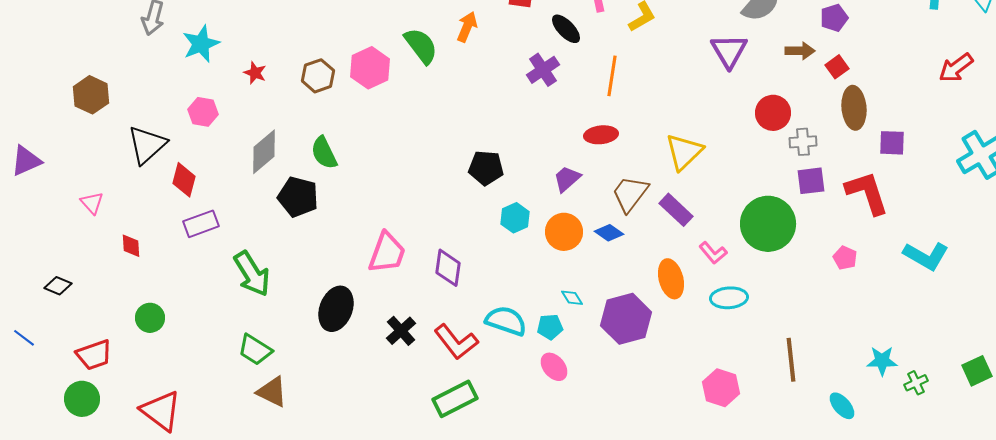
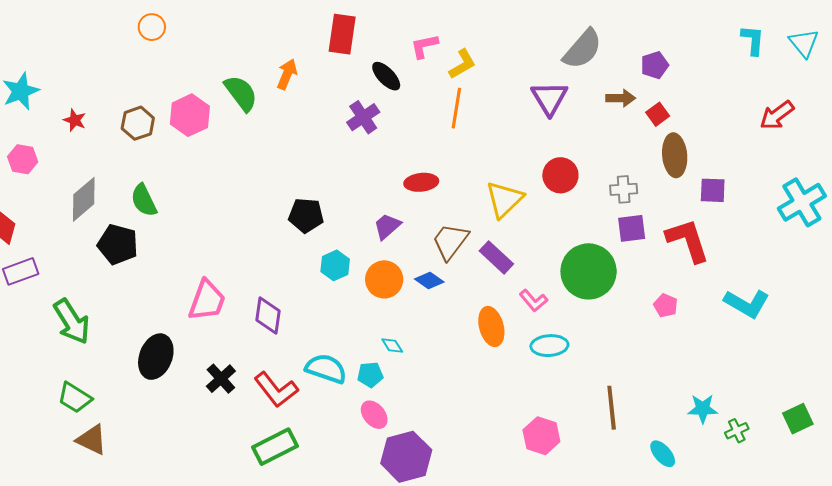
orange line: (612, 76) -> (456, 108), moved
red circle: (773, 113) -> (560, 175), moved
purple hexagon: (626, 319) -> (406, 457), moved

